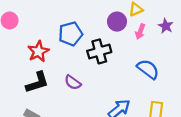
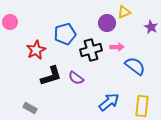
pink arrow: (140, 32) -> (117, 47), moved, turned -112
black L-shape: (37, 82) -> (51, 76), moved
purple semicircle: (73, 82) -> (76, 78), moved

